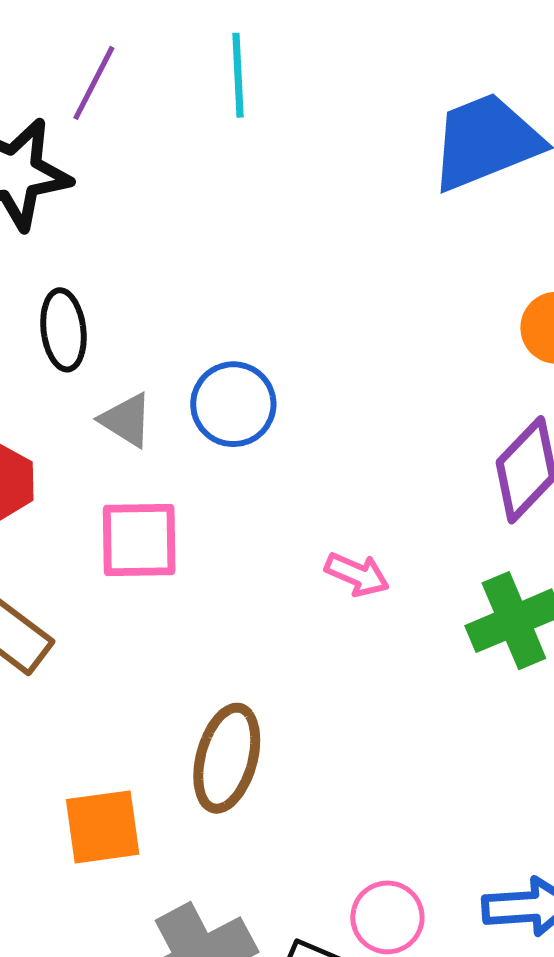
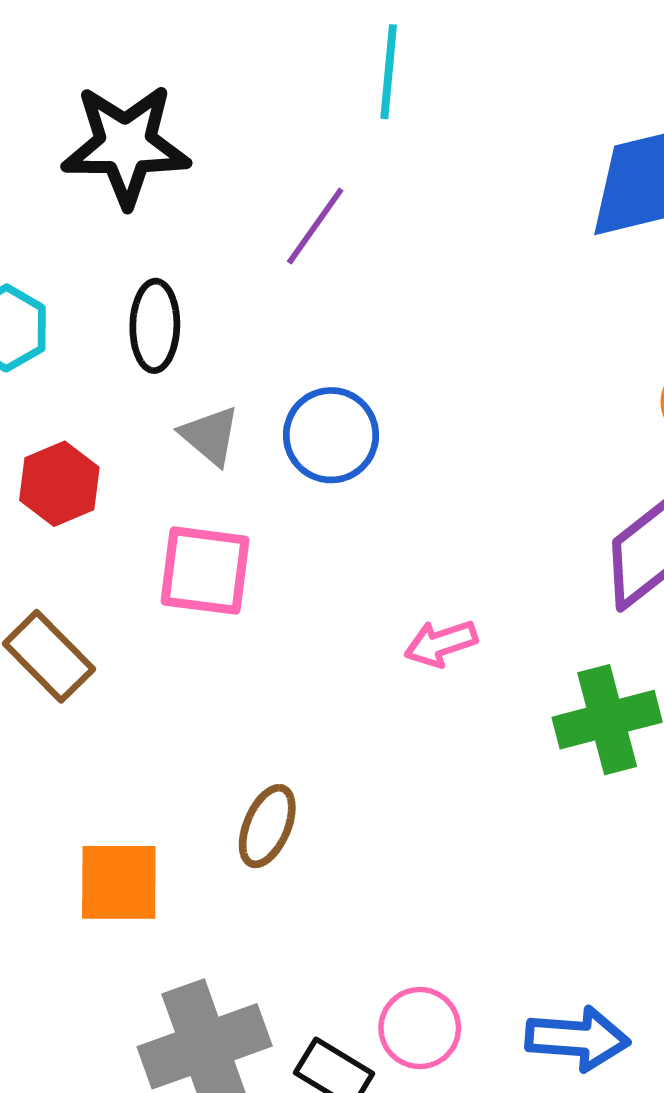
purple line: (94, 83) -> (315, 226), moved
pink arrow: (357, 574) -> (441, 643), turned 130
brown ellipse: (227, 758) -> (267, 826), size x0.7

